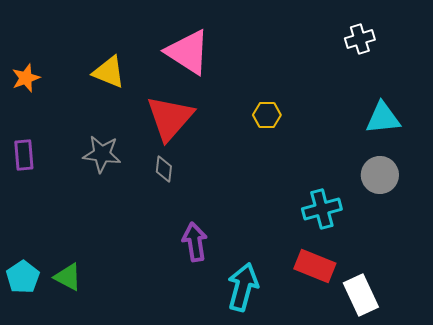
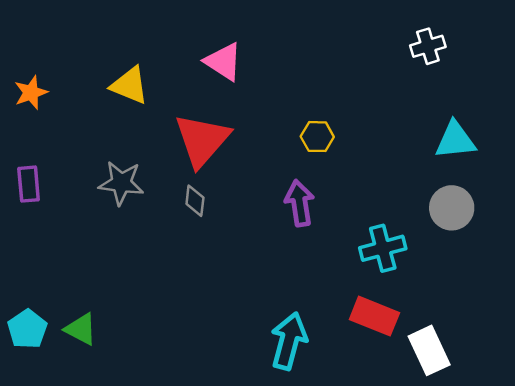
pink triangle: (188, 52) -> (223, 62), size x0.7
purple arrow: (195, 242) -> (300, 203), moved

